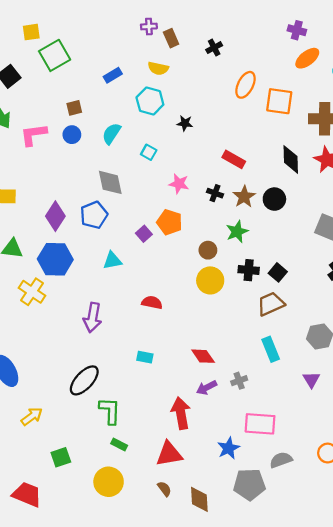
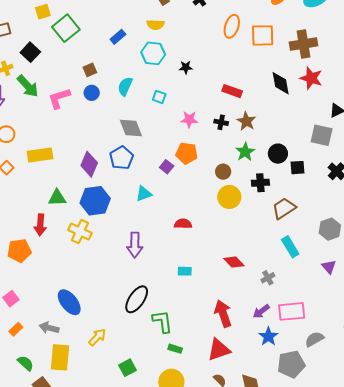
black circle: (274, 199) -> (278, 154), moved
black square: (278, 272) -> (297, 168), moved, turned -35
purple arrow: (207, 388) -> (261, 311), moved

